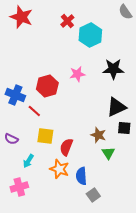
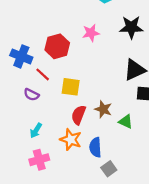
brown star: (98, 135) -> (103, 109), moved
yellow square: (45, 136) -> (71, 87), moved
purple semicircle: (11, 139) -> (31, 95), moved
green triangle: (108, 153) -> (126, 122), turned -32
pink cross: (19, 187) -> (39, 160), moved

